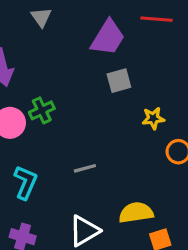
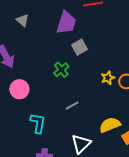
green cross: (42, 110) -> (61, 70), moved
yellow star: (153, 118) -> (108, 78), moved

